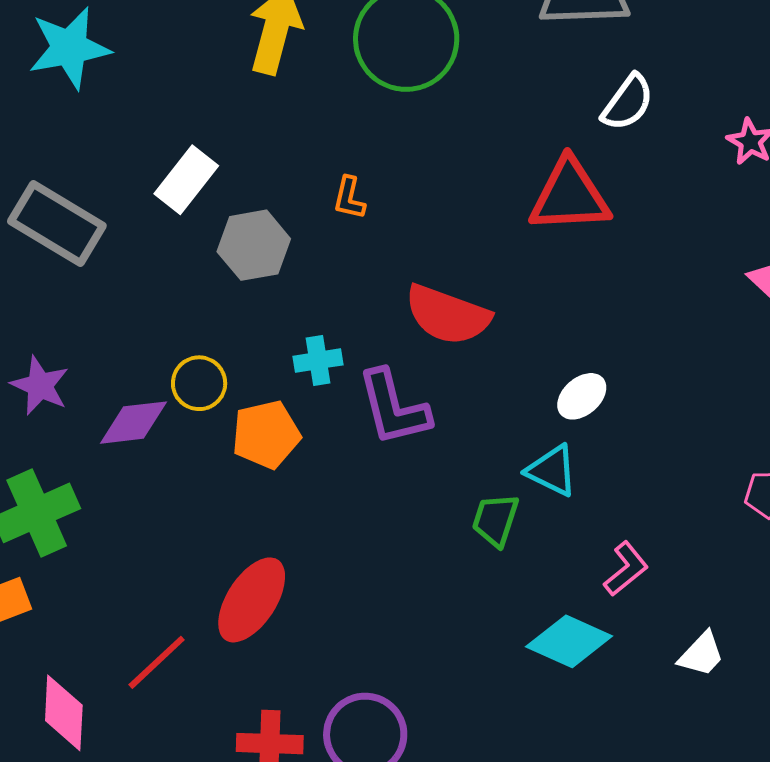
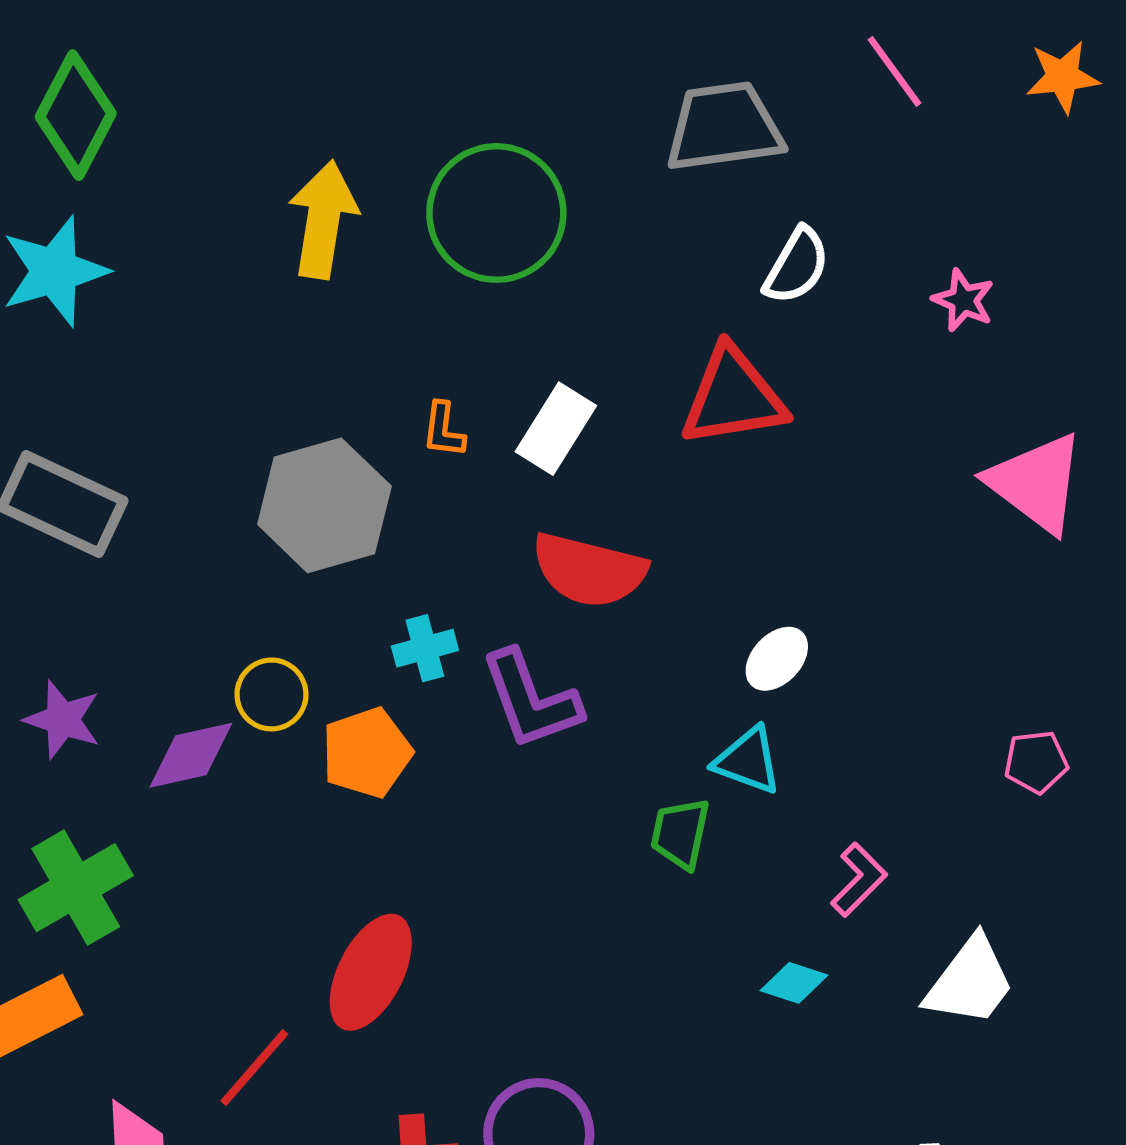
white rectangle: (186, 180) -> (556, 429), moved
gray hexagon: (254, 245) -> (324, 505), size x1.4
cyan diamond: (569, 641) -> (794, 983), size x0.6
white trapezoid: (701, 654) -> (970, 982), size x1.5

